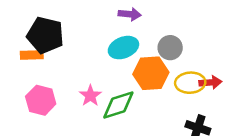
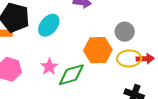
cyan ellipse: (123, 48) -> (49, 25), moved, turned -30
gray circle: (170, 48) -> (125, 32), moved

